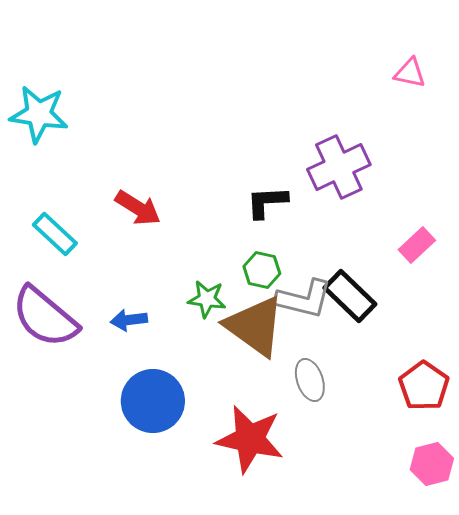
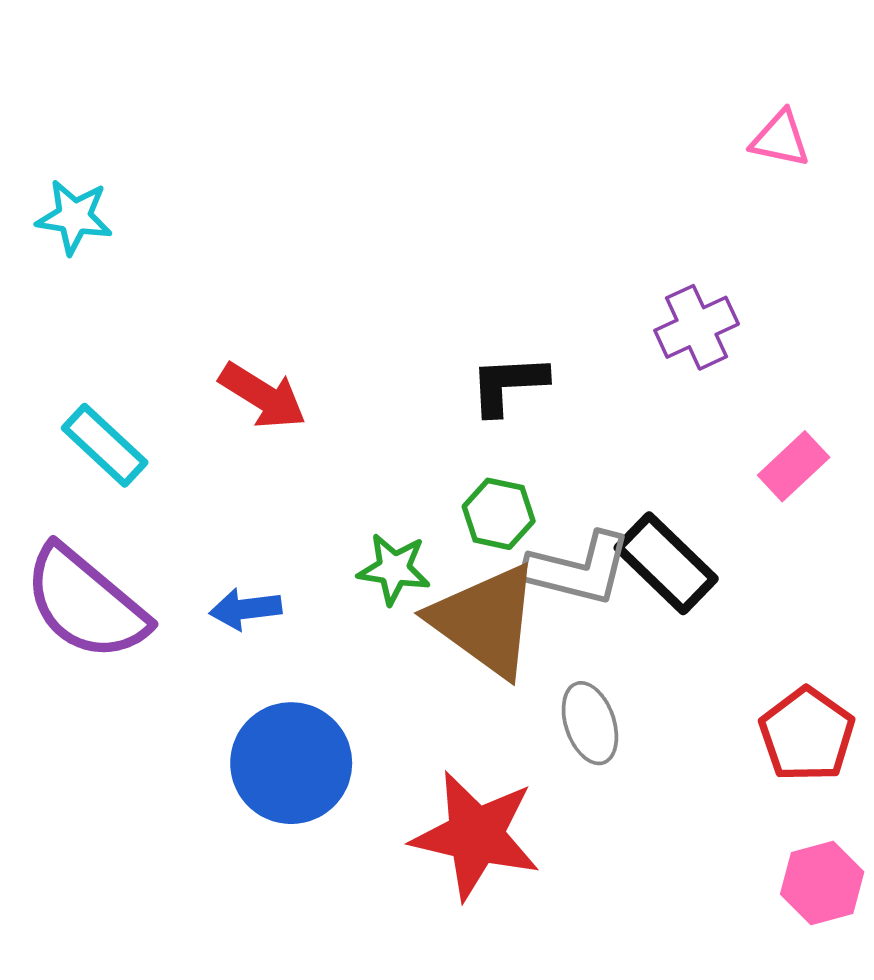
cyan star: (39, 114) -> (74, 217), size x0.7
purple cross: (339, 167) -> (697, 327), moved, size x0.7

